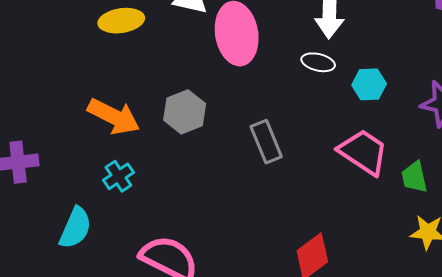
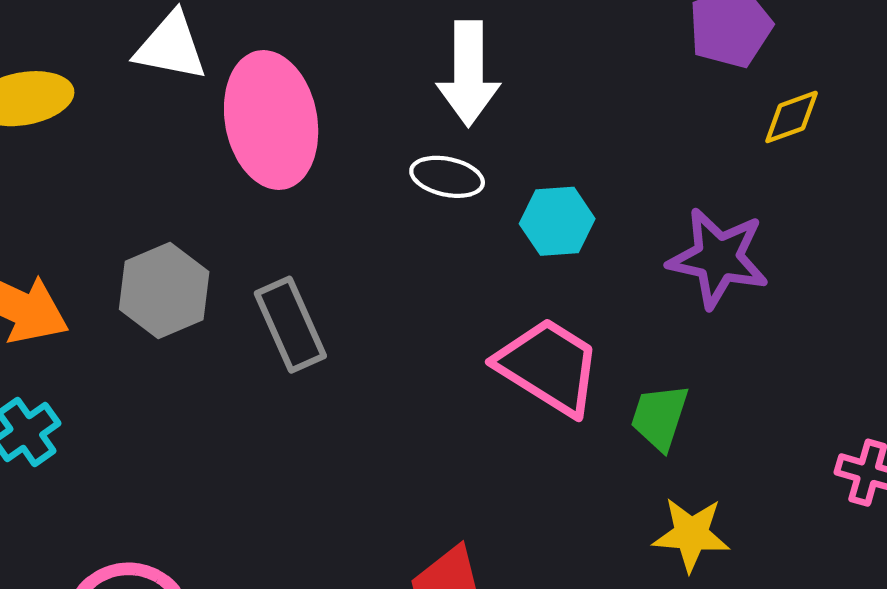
gray rectangle: (266, 142) -> (290, 325), moved
green trapezoid: (414, 177) -> (660, 417), turned 32

